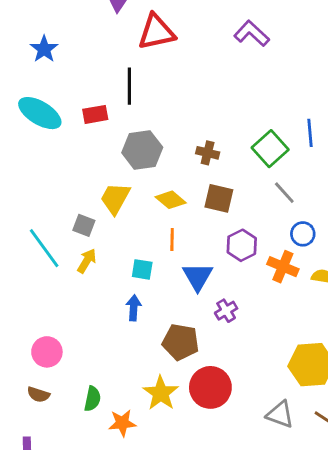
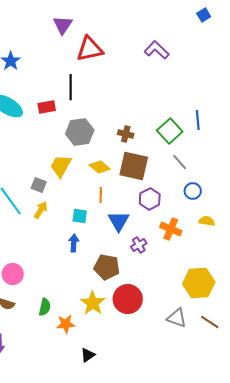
brown square: (219, 198) -> (134, 166), size x1.4
orange cross: (283, 267) -> (171, 229), moved

